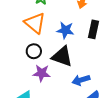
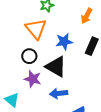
blue star: (65, 30) -> (64, 42), turned -30
blue arrow: (81, 80) -> (59, 93), moved

